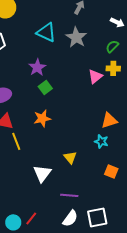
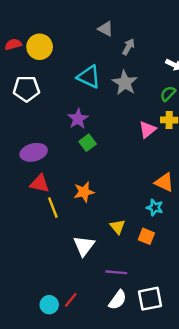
orange star: (42, 118) -> (84, 192), moved
orange triangle: (109, 120) -> (164, 182), turned 42
orange square: (111, 171) -> (146, 236), moved

